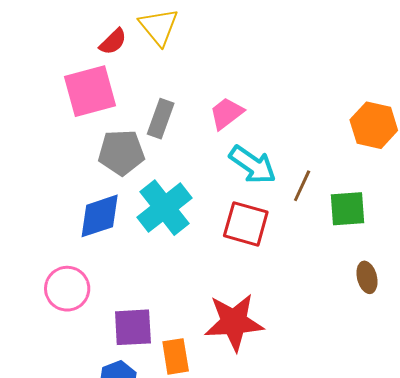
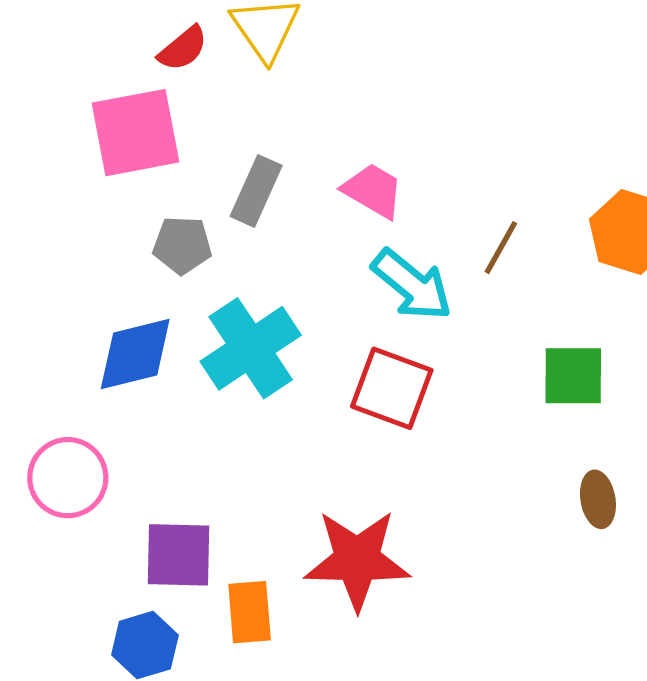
pink trapezoid: (227, 113) -> (373, 191), turned 63
gray pentagon: (121, 152) -> (182, 245), size x0.7
brown line: (302, 186) -> (501, 248), moved

